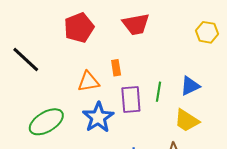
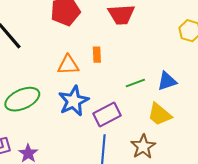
green line: (158, 92) -> (135, 83), turned 54
purple rectangle: (131, 99) -> (107, 114), moved, turned 60

